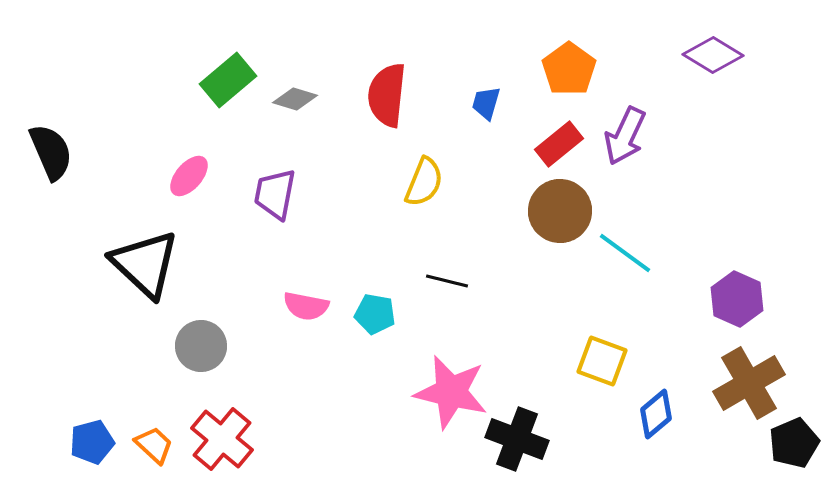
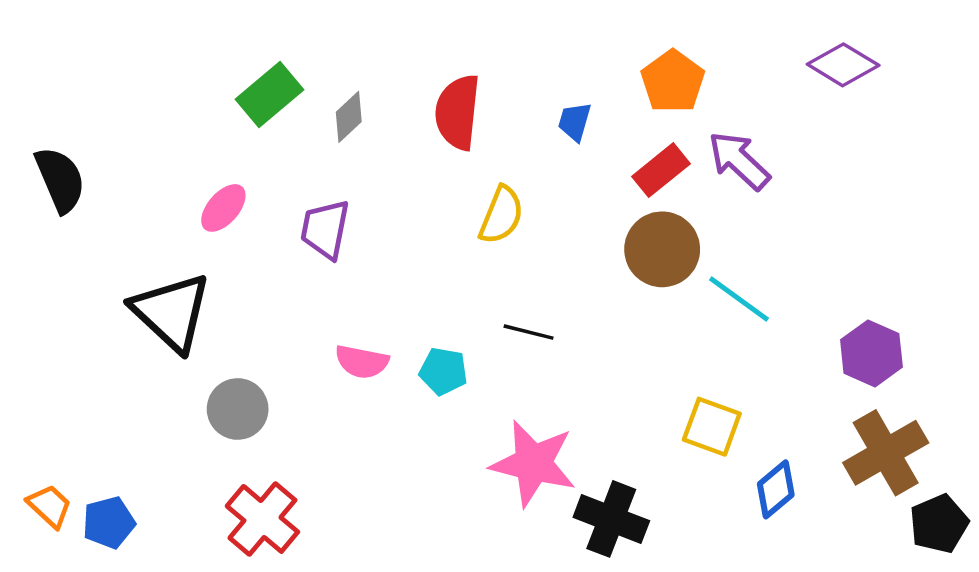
gray diamond: (295, 99) -> (349, 117), turned -60
purple arrow: (625, 136) -> (739, 161), turned 108
orange trapezoid: (154, 445) -> (50, 506), moved

